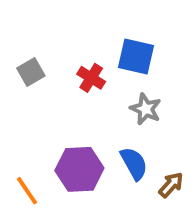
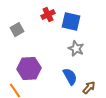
red cross: (91, 78) -> (48, 15), moved, turned 32
purple hexagon: (79, 169) -> (29, 69), moved

